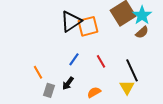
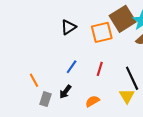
black triangle: (71, 21) -> (68, 27), size x0.7
orange square: (88, 26) -> (102, 32), moved
red line: (101, 61) -> (100, 69), turned 48

